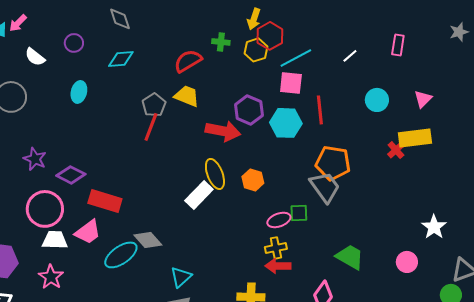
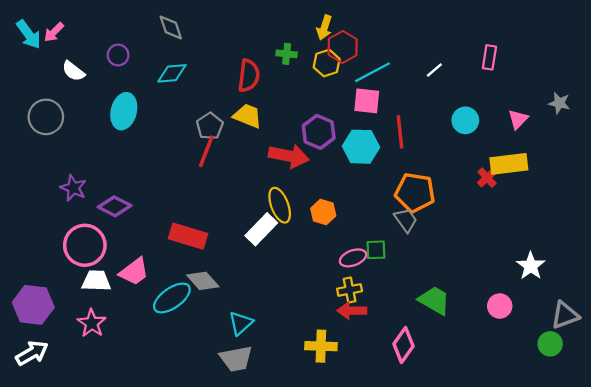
gray star: (459, 32) -> (559, 103), moved, turned 30
red semicircle: (188, 61) -> (249, 76), turned 128
cyan ellipse: (79, 92) -> (124, 111), size x1.4
gray trapezoid: (325, 187) -> (406, 220), size x0.7
red rectangle: (105, 201) -> (188, 236), moved

